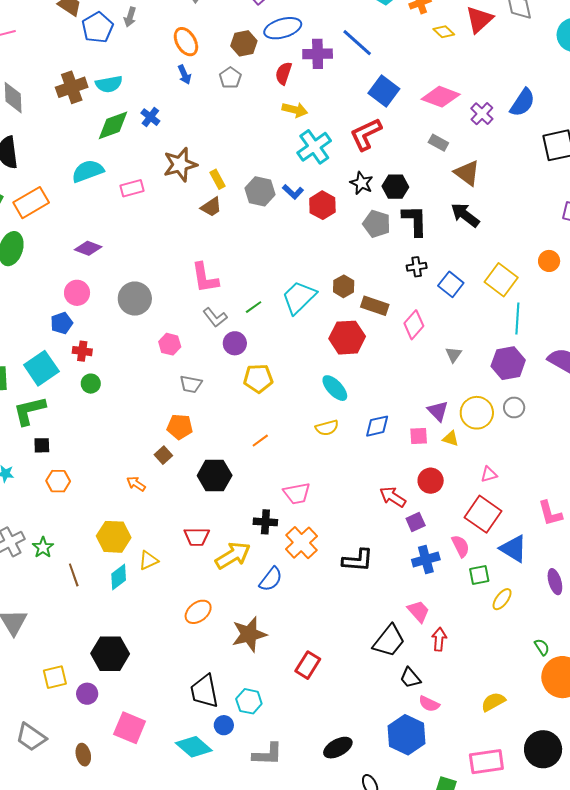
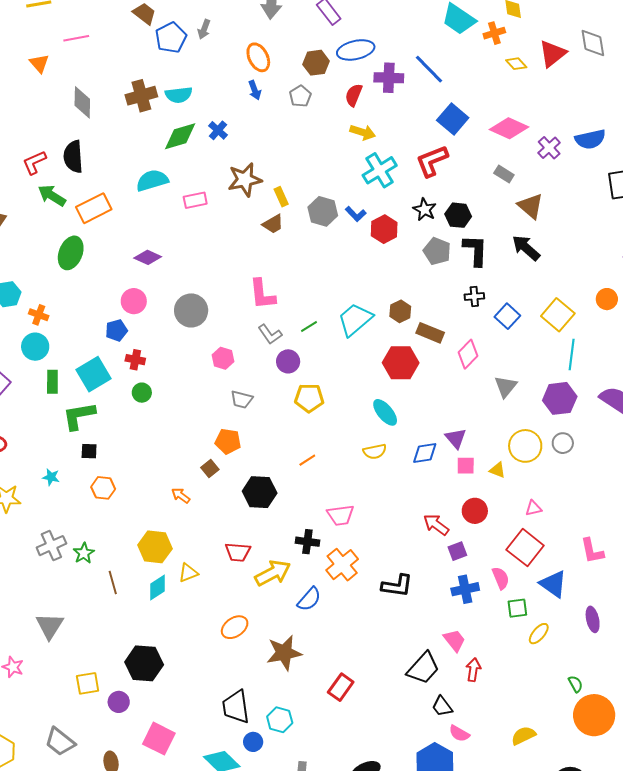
blue semicircle: (522, 103) -> (590, 139), turned 40
gray triangle: (454, 355) -> (506, 386), size x1.4
purple triangle: (438, 411) -> (456, 438), moved

